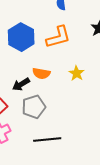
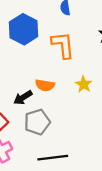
blue hexagon: (21, 37) -> (24, 29), moved
orange L-shape: (58, 37) -> (63, 45), turned -80

